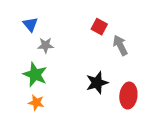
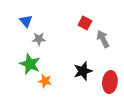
orange star: (36, 103) -> (45, 81), moved

